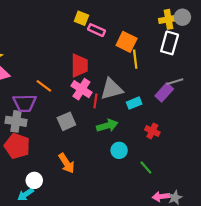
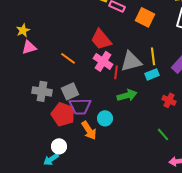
yellow line: (135, 59) -> (153, 56), moved
red trapezoid: (79, 66) -> (101, 39), turned 140
purple trapezoid: (25, 103) -> (80, 106), moved
gray square: (66, 121) -> (70, 91), moved
red pentagon: (17, 146) -> (63, 114), moved
cyan circle: (119, 150) -> (105, 118), moved

